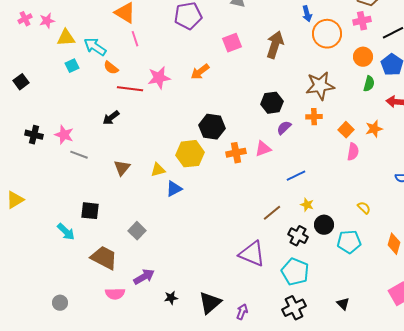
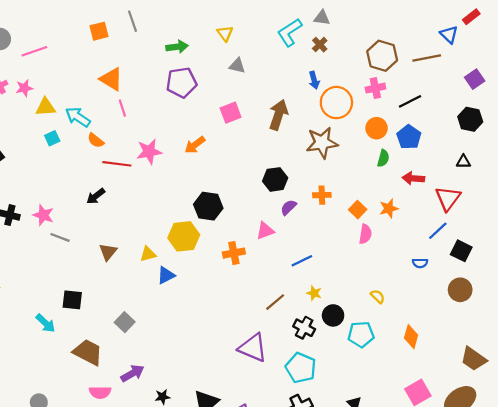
brown star: (320, 86) -> (322, 143), moved
orange cross: (236, 153) -> (234, 253), moved

